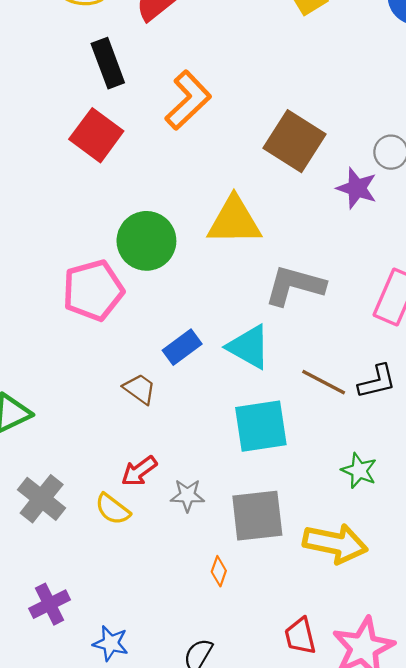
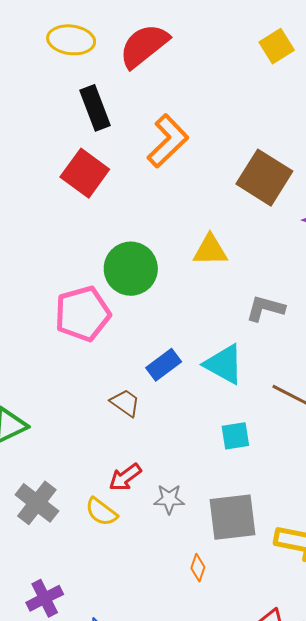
yellow triangle: (234, 221) -> (210, 250), size x0.7
gray L-shape: (295, 286) -> (265, 308), size x0.7
cyan square: (261, 426) -> (235, 436), size x0.6

